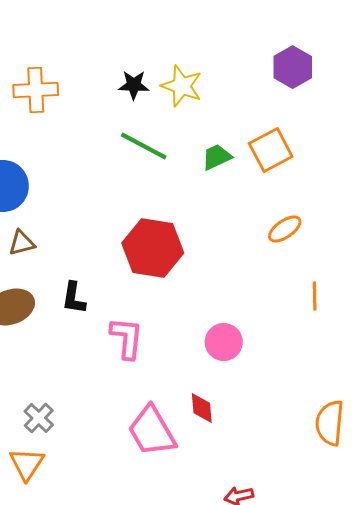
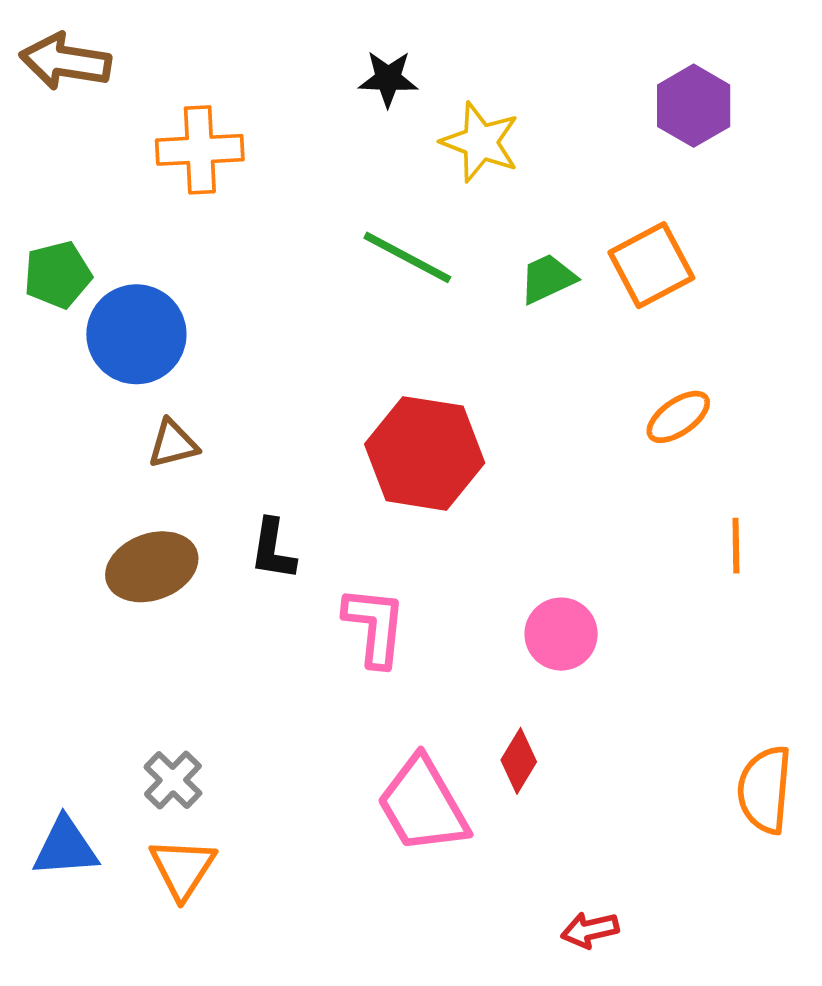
black star: (134, 85) -> (388, 79), moved
red diamond: (202, 408) -> (519, 761), turned 36
gray cross: (39, 418) -> (173, 780), moved

